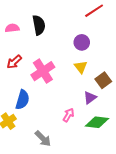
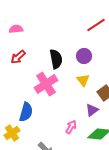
black semicircle: (39, 25) -> (56, 59), moved
pink semicircle: (12, 28) -> (16, 29), moved
red arrow: (14, 62) -> (18, 57), moved

